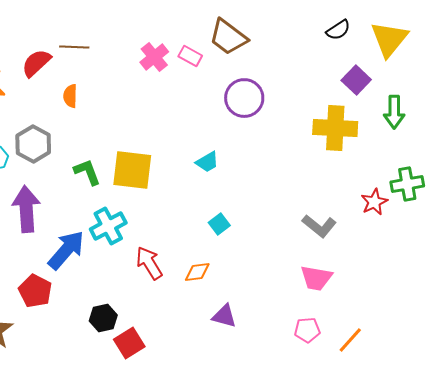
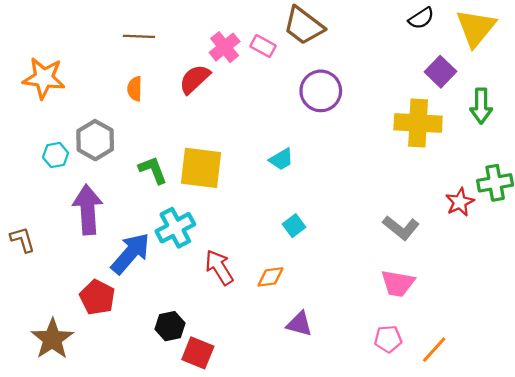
red semicircle: (36, 63) -> (195, 79), moved
red square: (129, 343) -> (198, 353), turned -36

